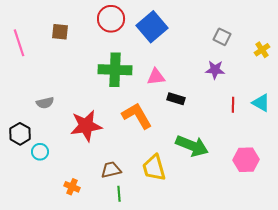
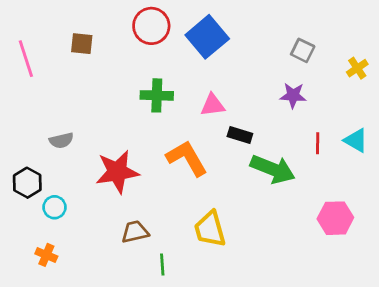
green cross: (115, 70) -> (157, 95), size x0.7
green arrow: (192, 146) -> (273, 169), moved
brown trapezoid: (111, 170) -> (135, 232), moved
orange cross: (72, 187) -> (46, 255), moved

